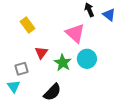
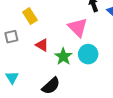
red triangle: (41, 53) -> (42, 45), turned -40
gray square: (21, 69) -> (11, 37), moved

